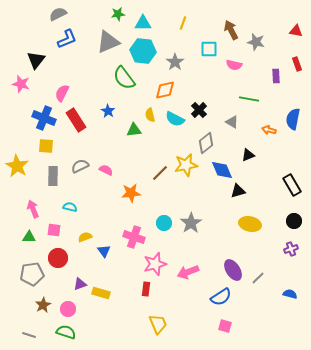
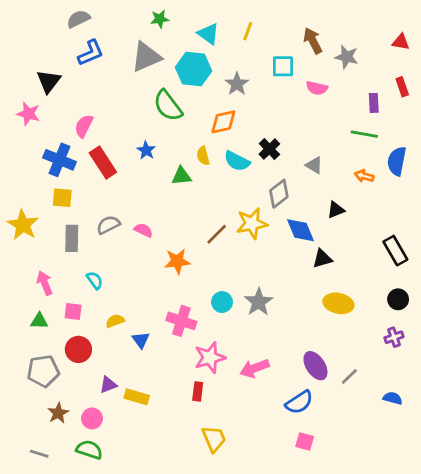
cyan triangle: (143, 23) -> (208, 34), moved, turned 36
green line: (249, 99) -> (364, 134), moved
cyan semicircle: (70, 207) -> (95, 280), turned 40

